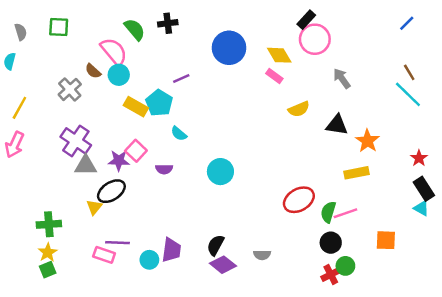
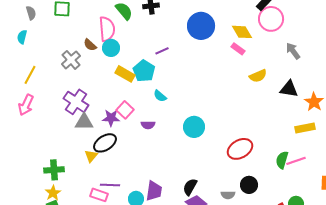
pink semicircle: (114, 51) -> (107, 29), turned 35
red ellipse: (299, 200) -> (240, 149), moved
black circle: (331, 243) -> (249, 185), moved

